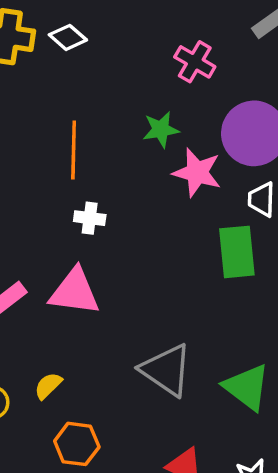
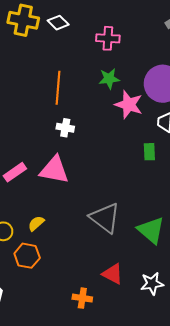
pink cross: (195, 62) -> (108, 38), moved, turned -30
green rectangle: (237, 252) -> (149, 152), size x0.6
orange hexagon: (77, 444) -> (27, 256), moved

